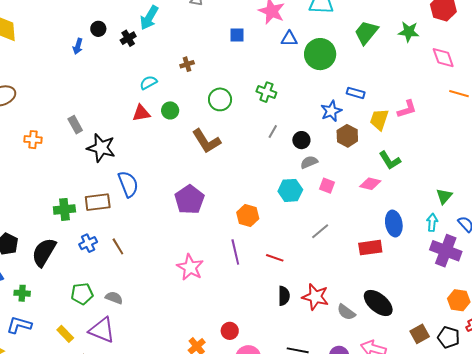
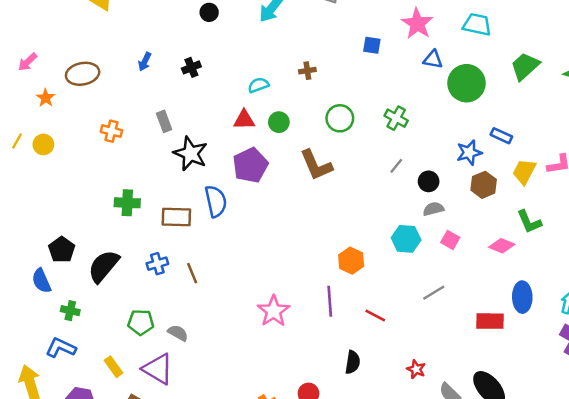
black cross: (128, 38) -> (191, 67), moved
blue arrow: (78, 46) -> (145, 62), moved
purple pentagon: (189, 200) -> (250, 165), moved
green cross: (64, 209) -> (127, 203), moved
black semicircle: (284, 296) -> (353, 362), moved
red star: (315, 297) -> (416, 369), size x0.6

